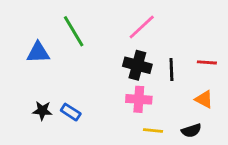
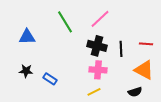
green line: (74, 31) -> (65, 22), moved
orange triangle: (204, 99) -> (144, 70), size x1.5
black star: (42, 111) -> (26, 71), moved
yellow line: (153, 131) -> (94, 92), moved, turned -32

